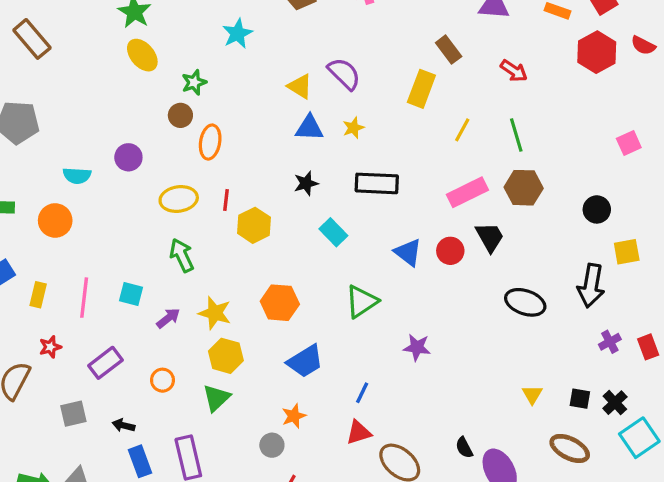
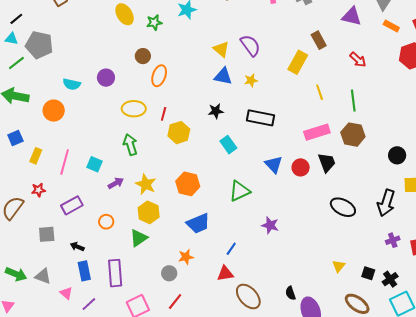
green star: (194, 82) -> (154, 22), moved
yellow line: (462, 130) -> (320, 92), turned -56

